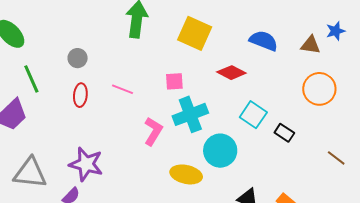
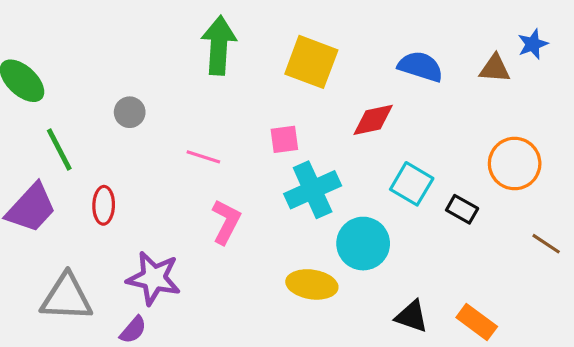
red diamond: (231, 73) -> (373, 120), turned -36
orange circle: (319, 89) -> (515, 164), moved
red ellipse: (80, 95) -> (104, 205), moved
pink L-shape: (153, 131) -> (226, 222), moved

